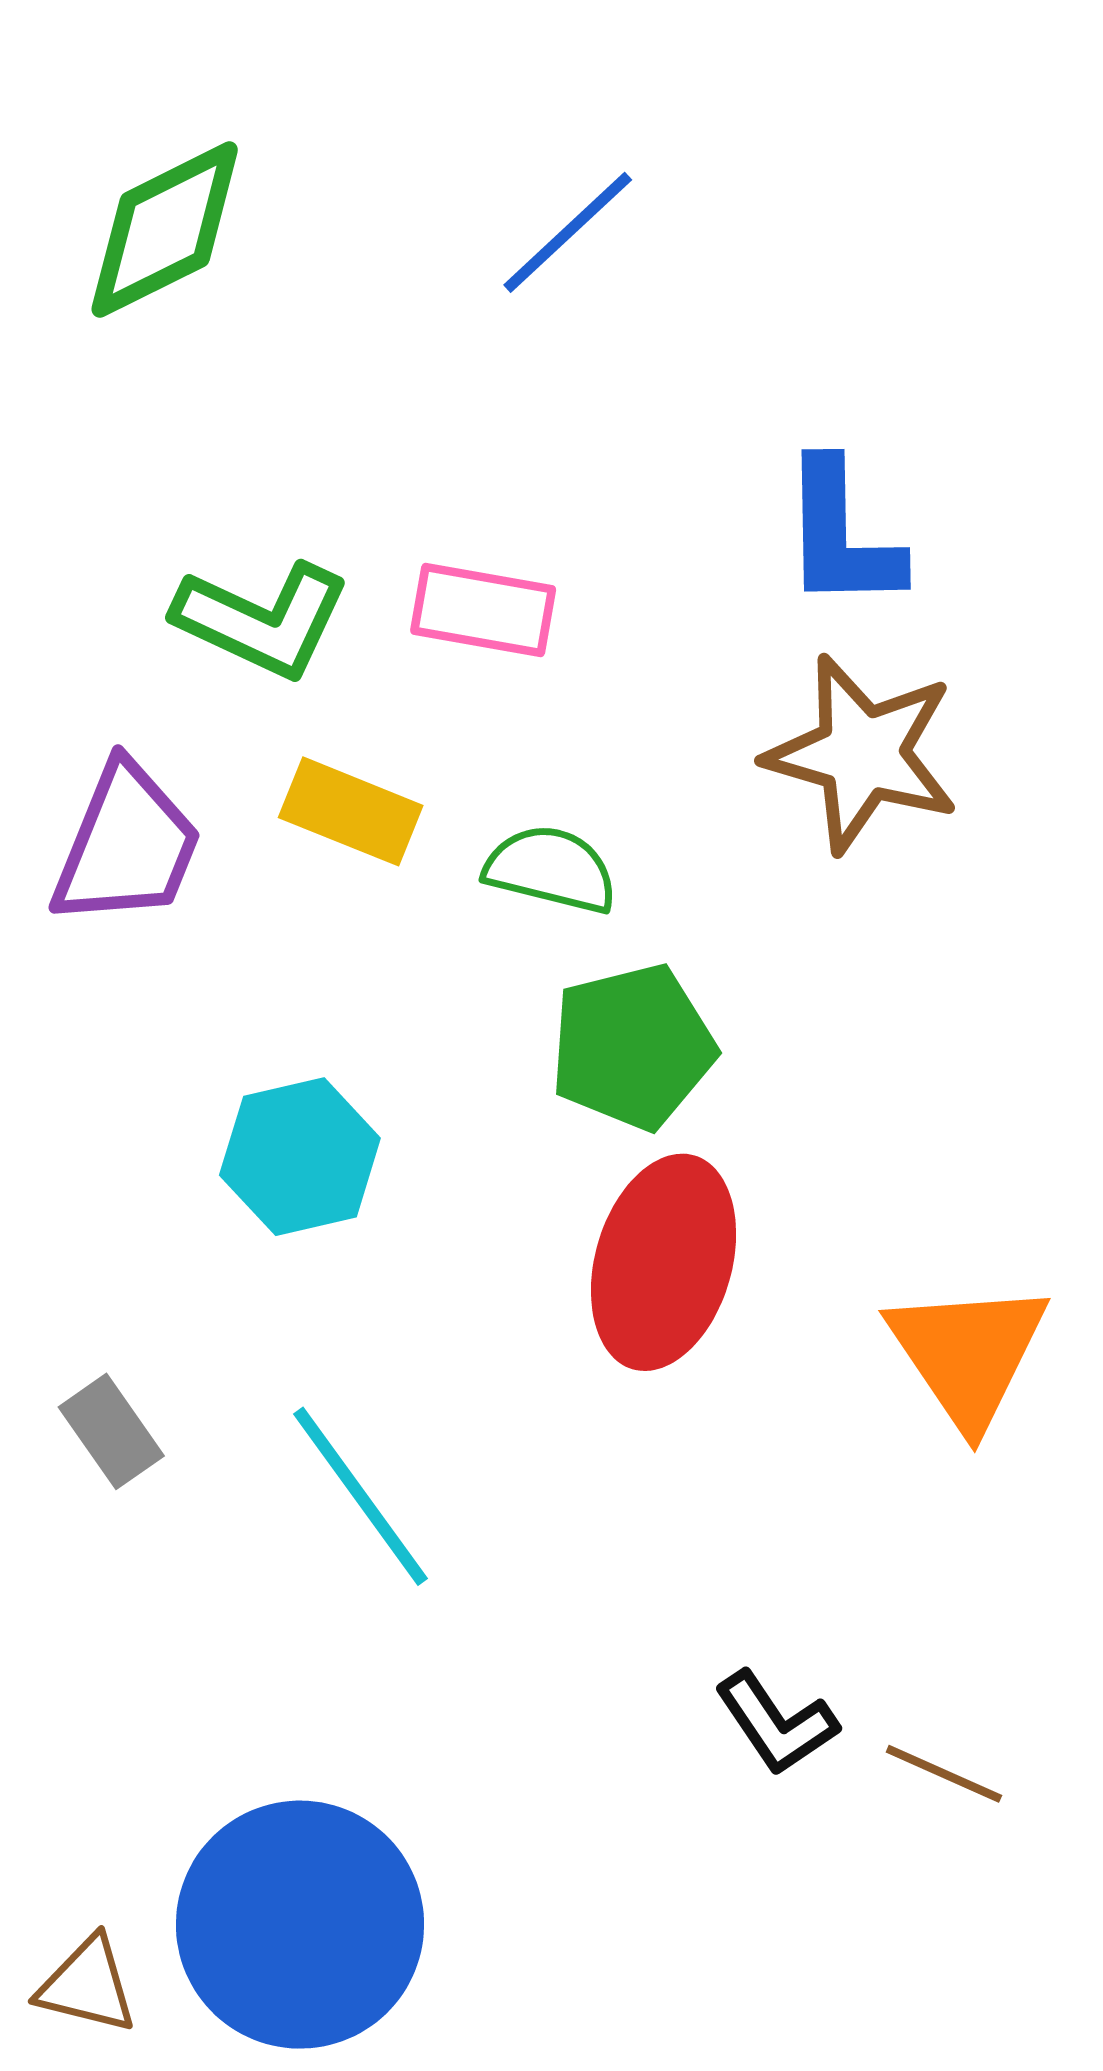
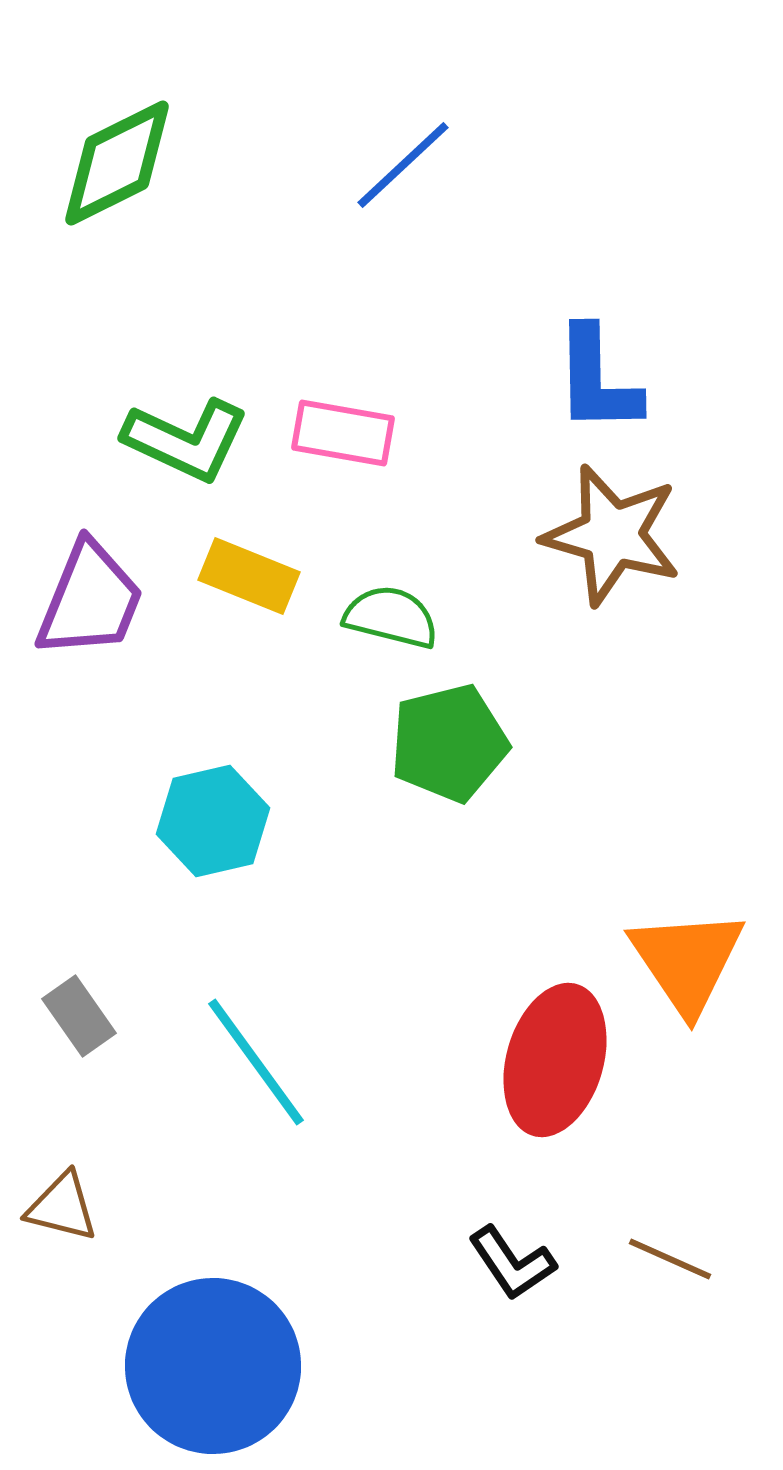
red ellipse: (664, 1262) -> (555, 1060), moved
black L-shape: (776, 1723) -> (512, 1263), moved
brown triangle: (87, 1985) -> (62, 1207), moved

